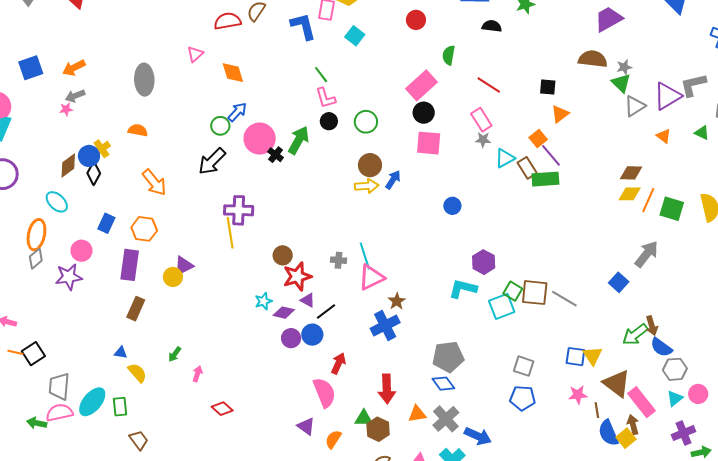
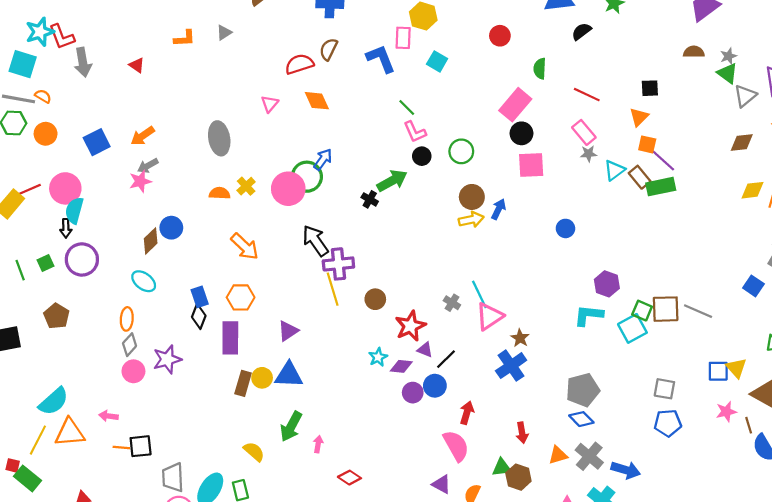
black semicircle: (492, 26) -> (581, 31), turned -36
brown semicircle: (593, 59) -> (694, 52), size x0.7
orange diamond: (233, 73) -> (317, 101), moved
pink star: (66, 109) -> (140, 181), size x1.5
orange triangle: (560, 114) -> (639, 117), moved
green circle: (220, 126) -> (307, 177), size x1.5
orange square: (538, 138) -> (647, 144), turned -30
pink circle: (260, 139) -> (288, 189), moved
green arrow: (299, 140) -> (392, 181), turned 40
yellow cross: (101, 149) -> (246, 186), moved
black arrow: (212, 161) -> (315, 241), moved, turned 108
black diamond: (94, 173) -> (199, 316), moved
brown diamond: (631, 173) -> (742, 142), moved
blue rectangle: (106, 223) -> (200, 297), turned -36
orange ellipse: (36, 235) -> (127, 319), size x0.7
pink circle: (82, 251) -> (133, 371), moved
brown circle: (283, 255) -> (375, 299), moved
gray cross: (338, 260) -> (452, 303), turned 35
yellow circle: (173, 277) -> (262, 378), moved
blue triangle: (121, 353) -> (289, 375), moved, size x2.0
black square: (33, 354) -> (141, 446), turned 35
green arrow: (175, 354) -> (291, 426), size x1.8
red arrow: (387, 389) -> (522, 433), size x0.7

